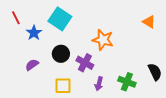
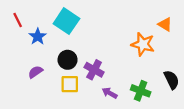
orange star: (103, 40) -> (143, 44), moved
purple arrow: (99, 84) -> (110, 93), turned 104
yellow square: (63, 86) -> (70, 84), moved

